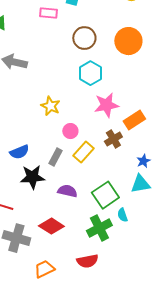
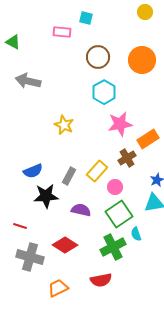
pink circle: (70, 131) -> (115, 187), moved

